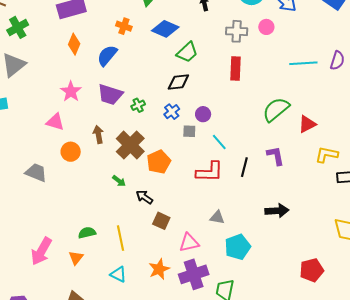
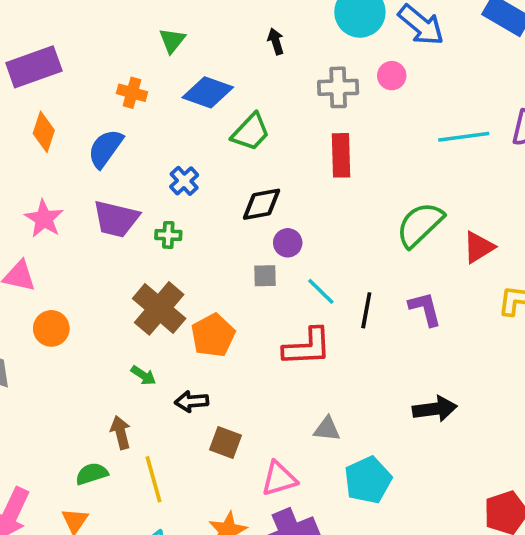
black diamond: (178, 82) -> (262, 204), moved
green cross: (138, 105) -> (168, 235), turned 32
blue cross: (172, 112) -> (184, 181), moved
brown arrow: (98, 134) -> (121, 432), moved
black line: (244, 167) -> (366, 310), moved
black arrow: (144, 197) -> (192, 401), turned -36

